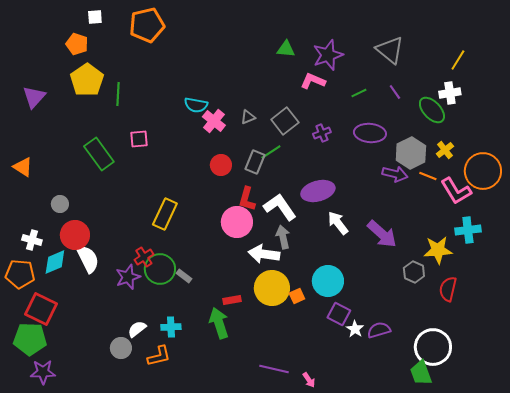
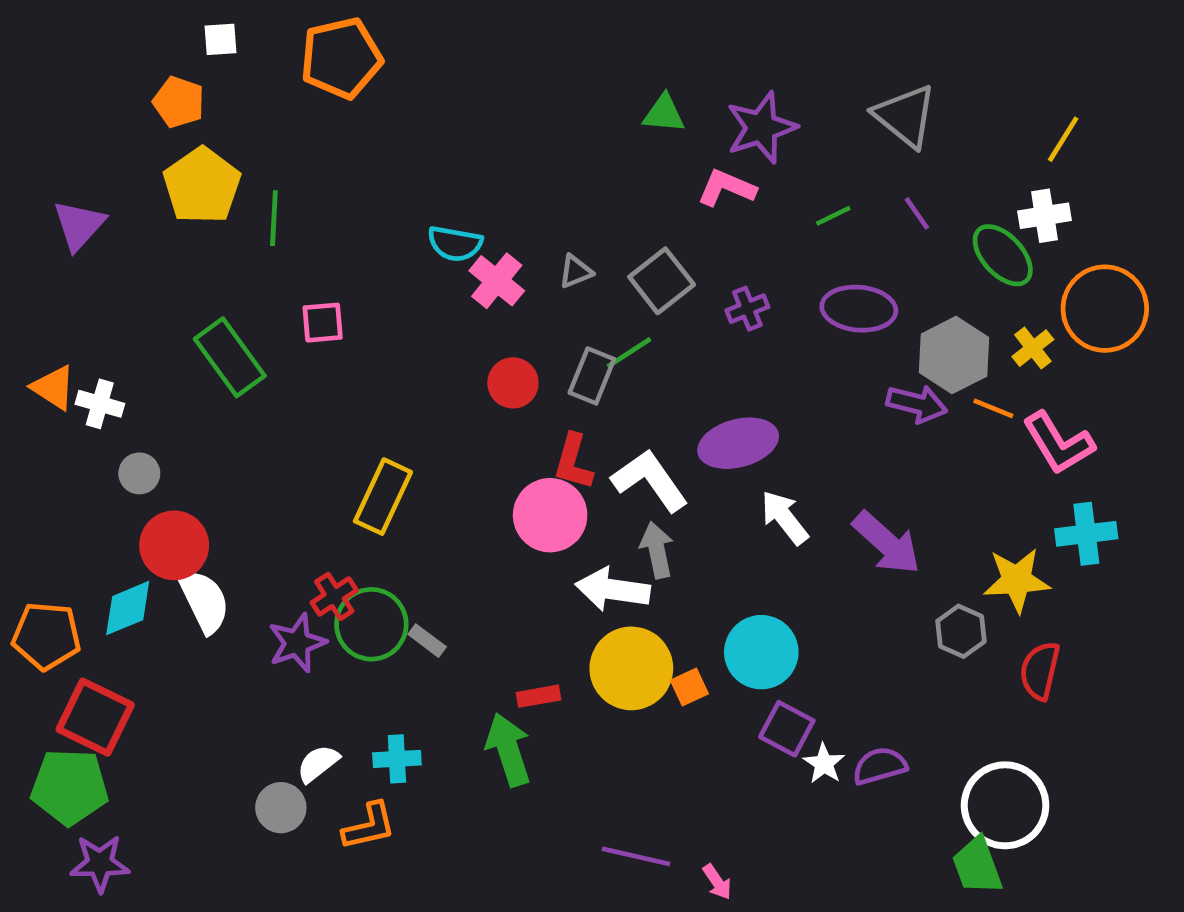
orange circle: (483, 171) -> (1105, 309), moved
white cross: (32, 240) -> (100, 404), moved

